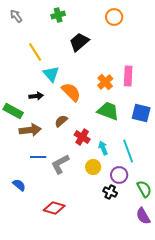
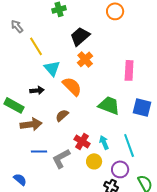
gray arrow: (16, 16) -> (17, 26), moved
orange cross: (105, 82) -> (85, 59), moved
red cross: (82, 137) -> (82, 141), moved

